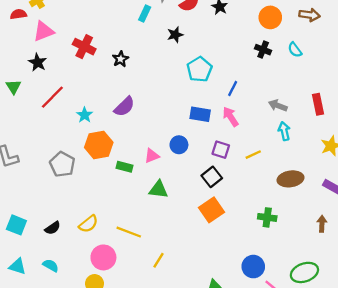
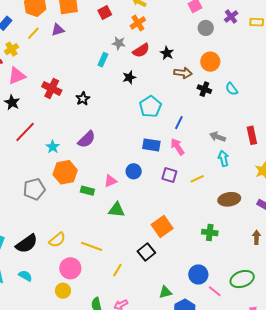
brown arrow: (309, 15) -> (183, 73), moved
gray pentagon: (62, 164) -> (34, 189), turned 30
black square: (212, 177) -> (146, 252), moved
black semicircle: (53, 228) -> (27, 244), size x1.6

